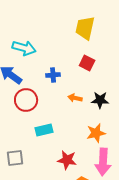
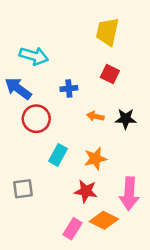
cyan rectangle: (44, 130) -> (58, 155), turned -48
orange star: (96, 133) -> (95, 159), moved

